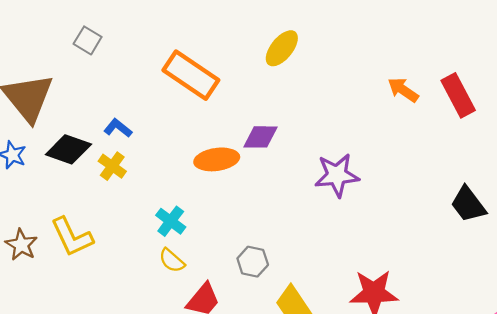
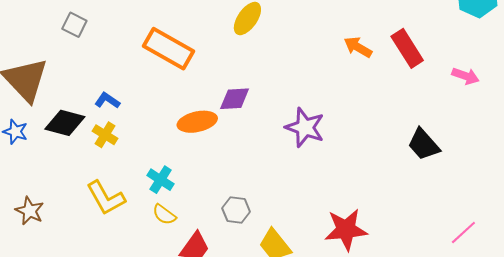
purple star: (337, 175) -> (305, 127), turned 30
yellow L-shape: (72, 237) -> (106, 198), moved

